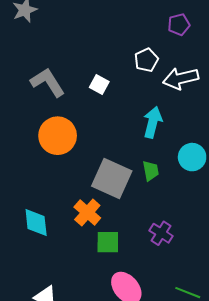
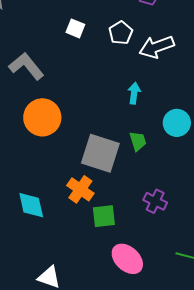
white square: (99, 85) -> (75, 28), moved
cyan arrow: (153, 122) -> (134, 93), size x0.7

